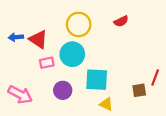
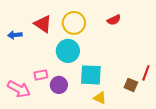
red triangle: (38, 39) -> (43, 24), moved
pink rectangle: (47, 63) -> (41, 75), moved
brown square: (139, 90) -> (131, 85), turned 32

